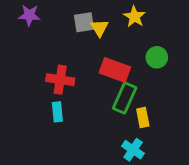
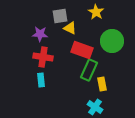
purple star: (29, 15) -> (40, 34), moved
yellow triangle: (99, 28) -> (70, 28), moved, turned -32
green circle: (157, 57) -> (112, 41), size x1.5

